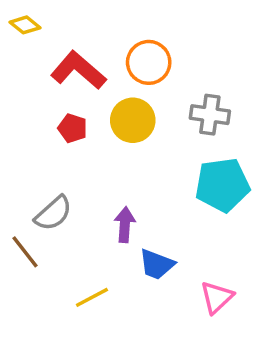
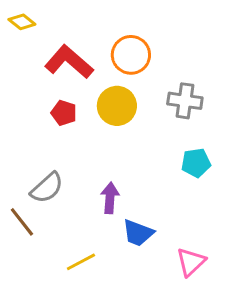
cyan pentagon: (222, 185) -> (196, 163), size x0.6

